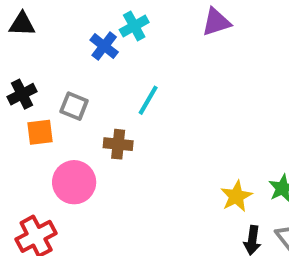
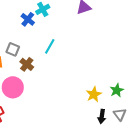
brown cross: (118, 144) -> (27, 64), moved, turned 32

